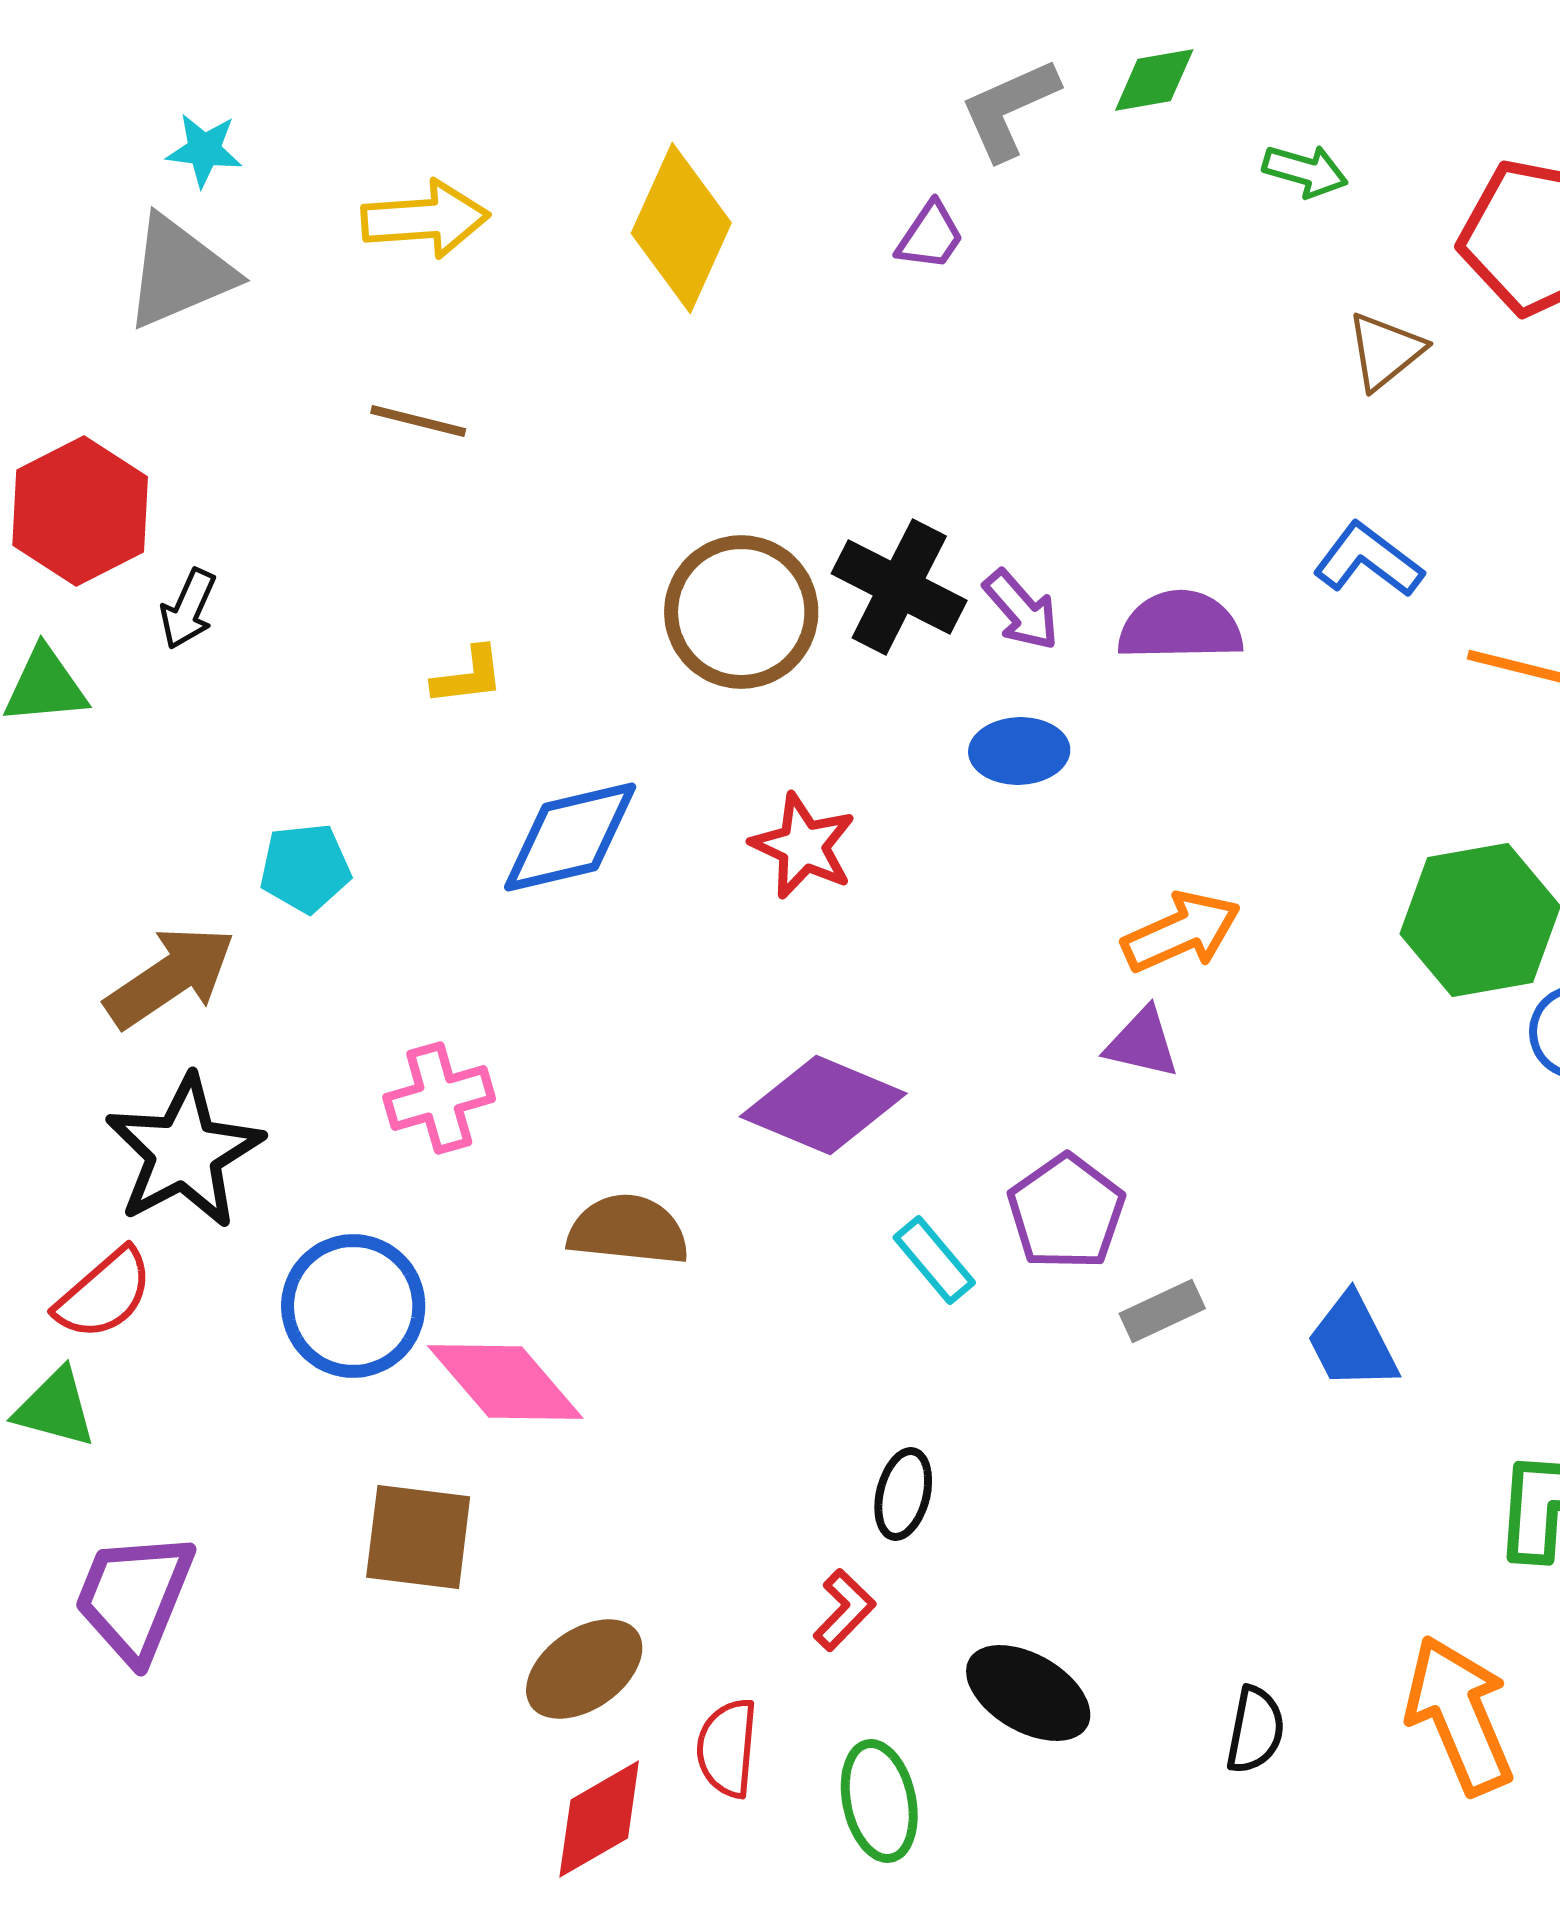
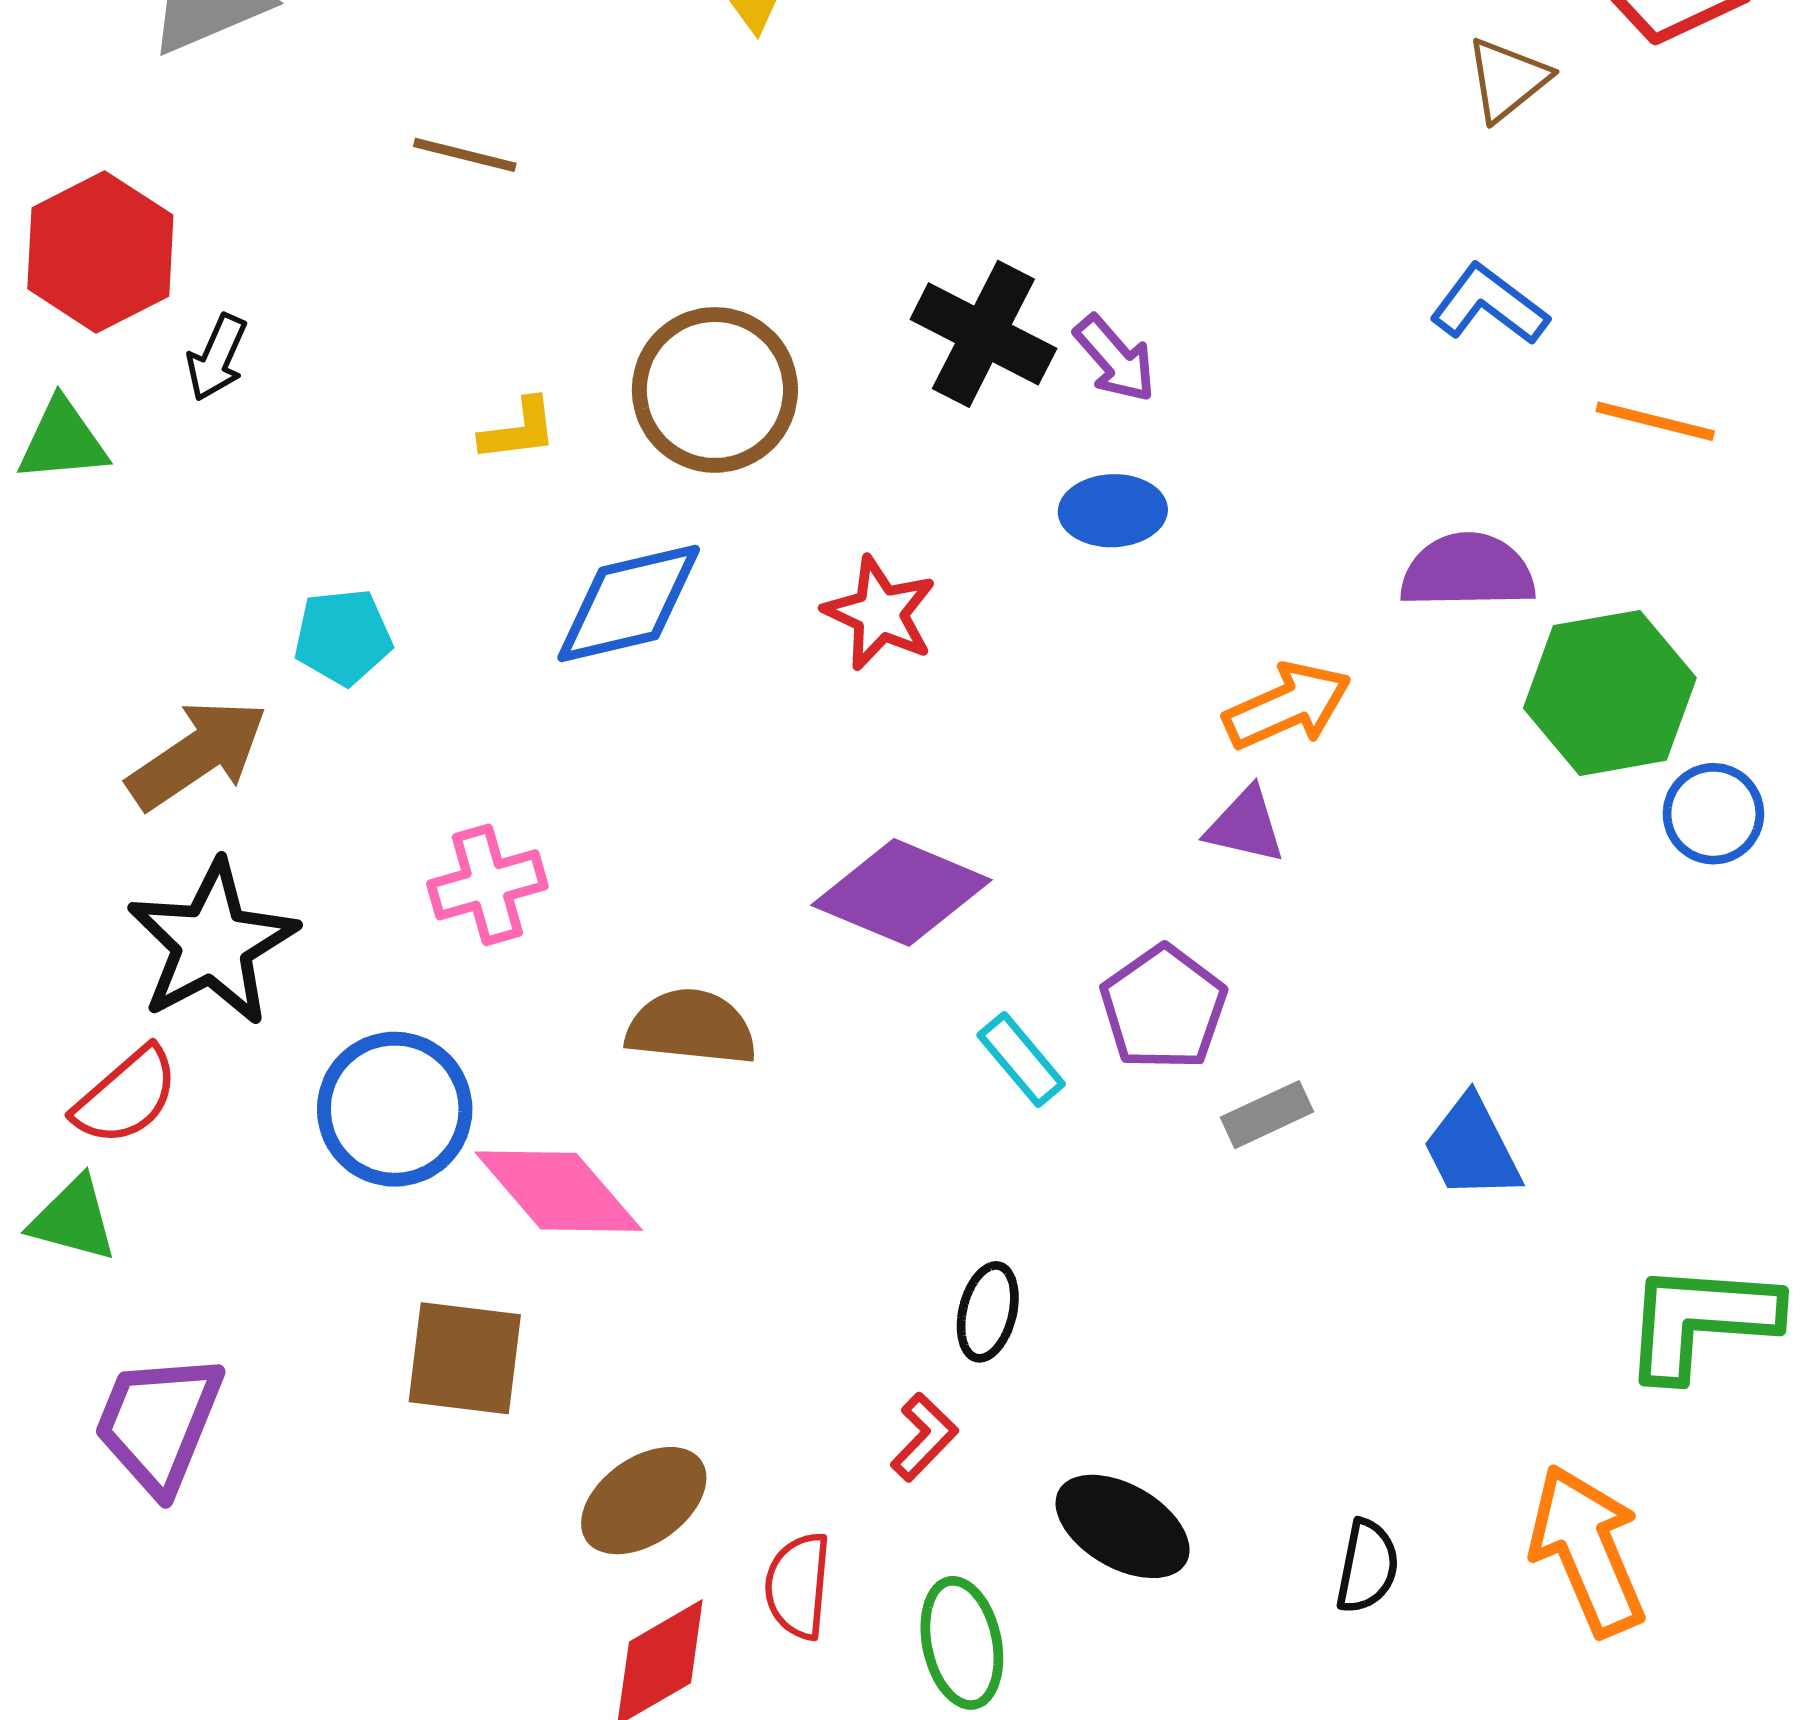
brown circle: (741, 612) -> (715, 390), moved
purple semicircle: (1180, 626) -> (1468, 571), moved

